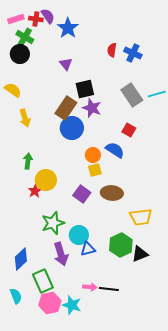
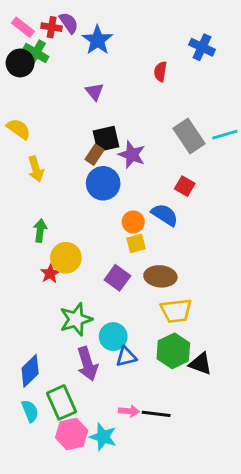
pink rectangle: (16, 19) -> (23, 27), turned 56
blue cross: (133, 53) -> (202, 47), moved
black circle: (20, 54) -> (20, 63), moved
black square: (85, 89) -> (106, 139), moved
brown rectangle: (66, 108) -> (95, 155), size x0.6
yellow trapezoid: (141, 217) -> (176, 311), moved
black triangle: (140, 254) -> (201, 364), turned 42
cyan semicircle: (16, 296) -> (30, 411), moved

